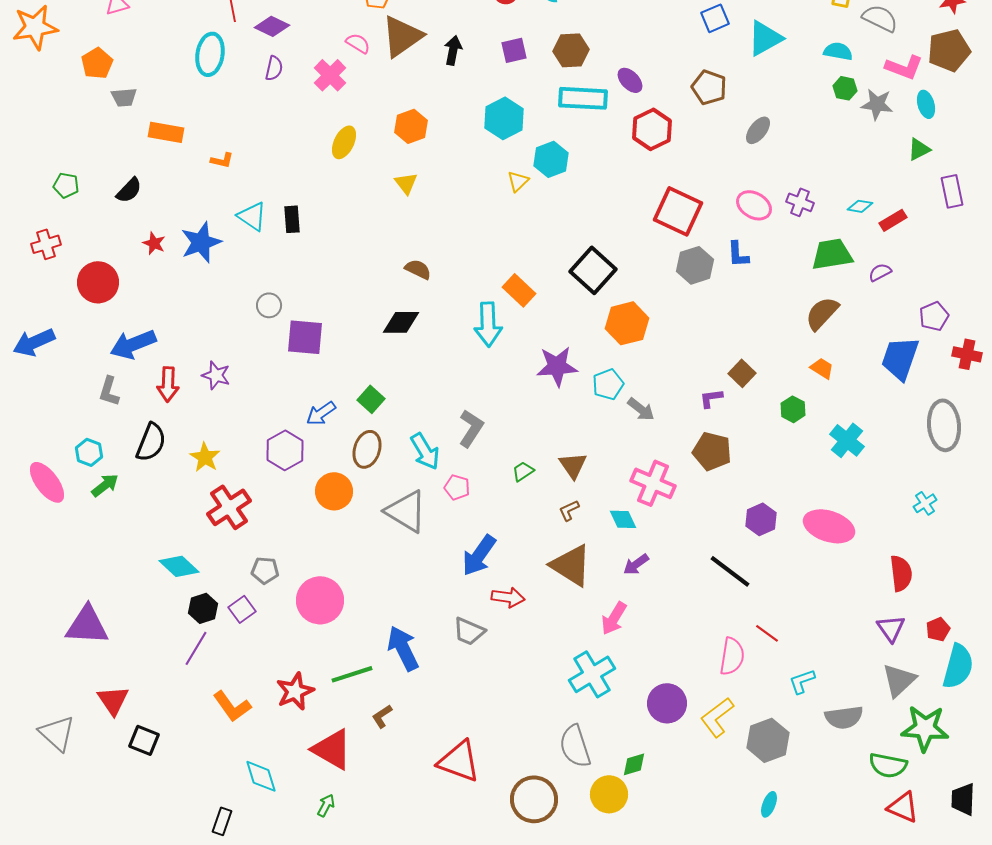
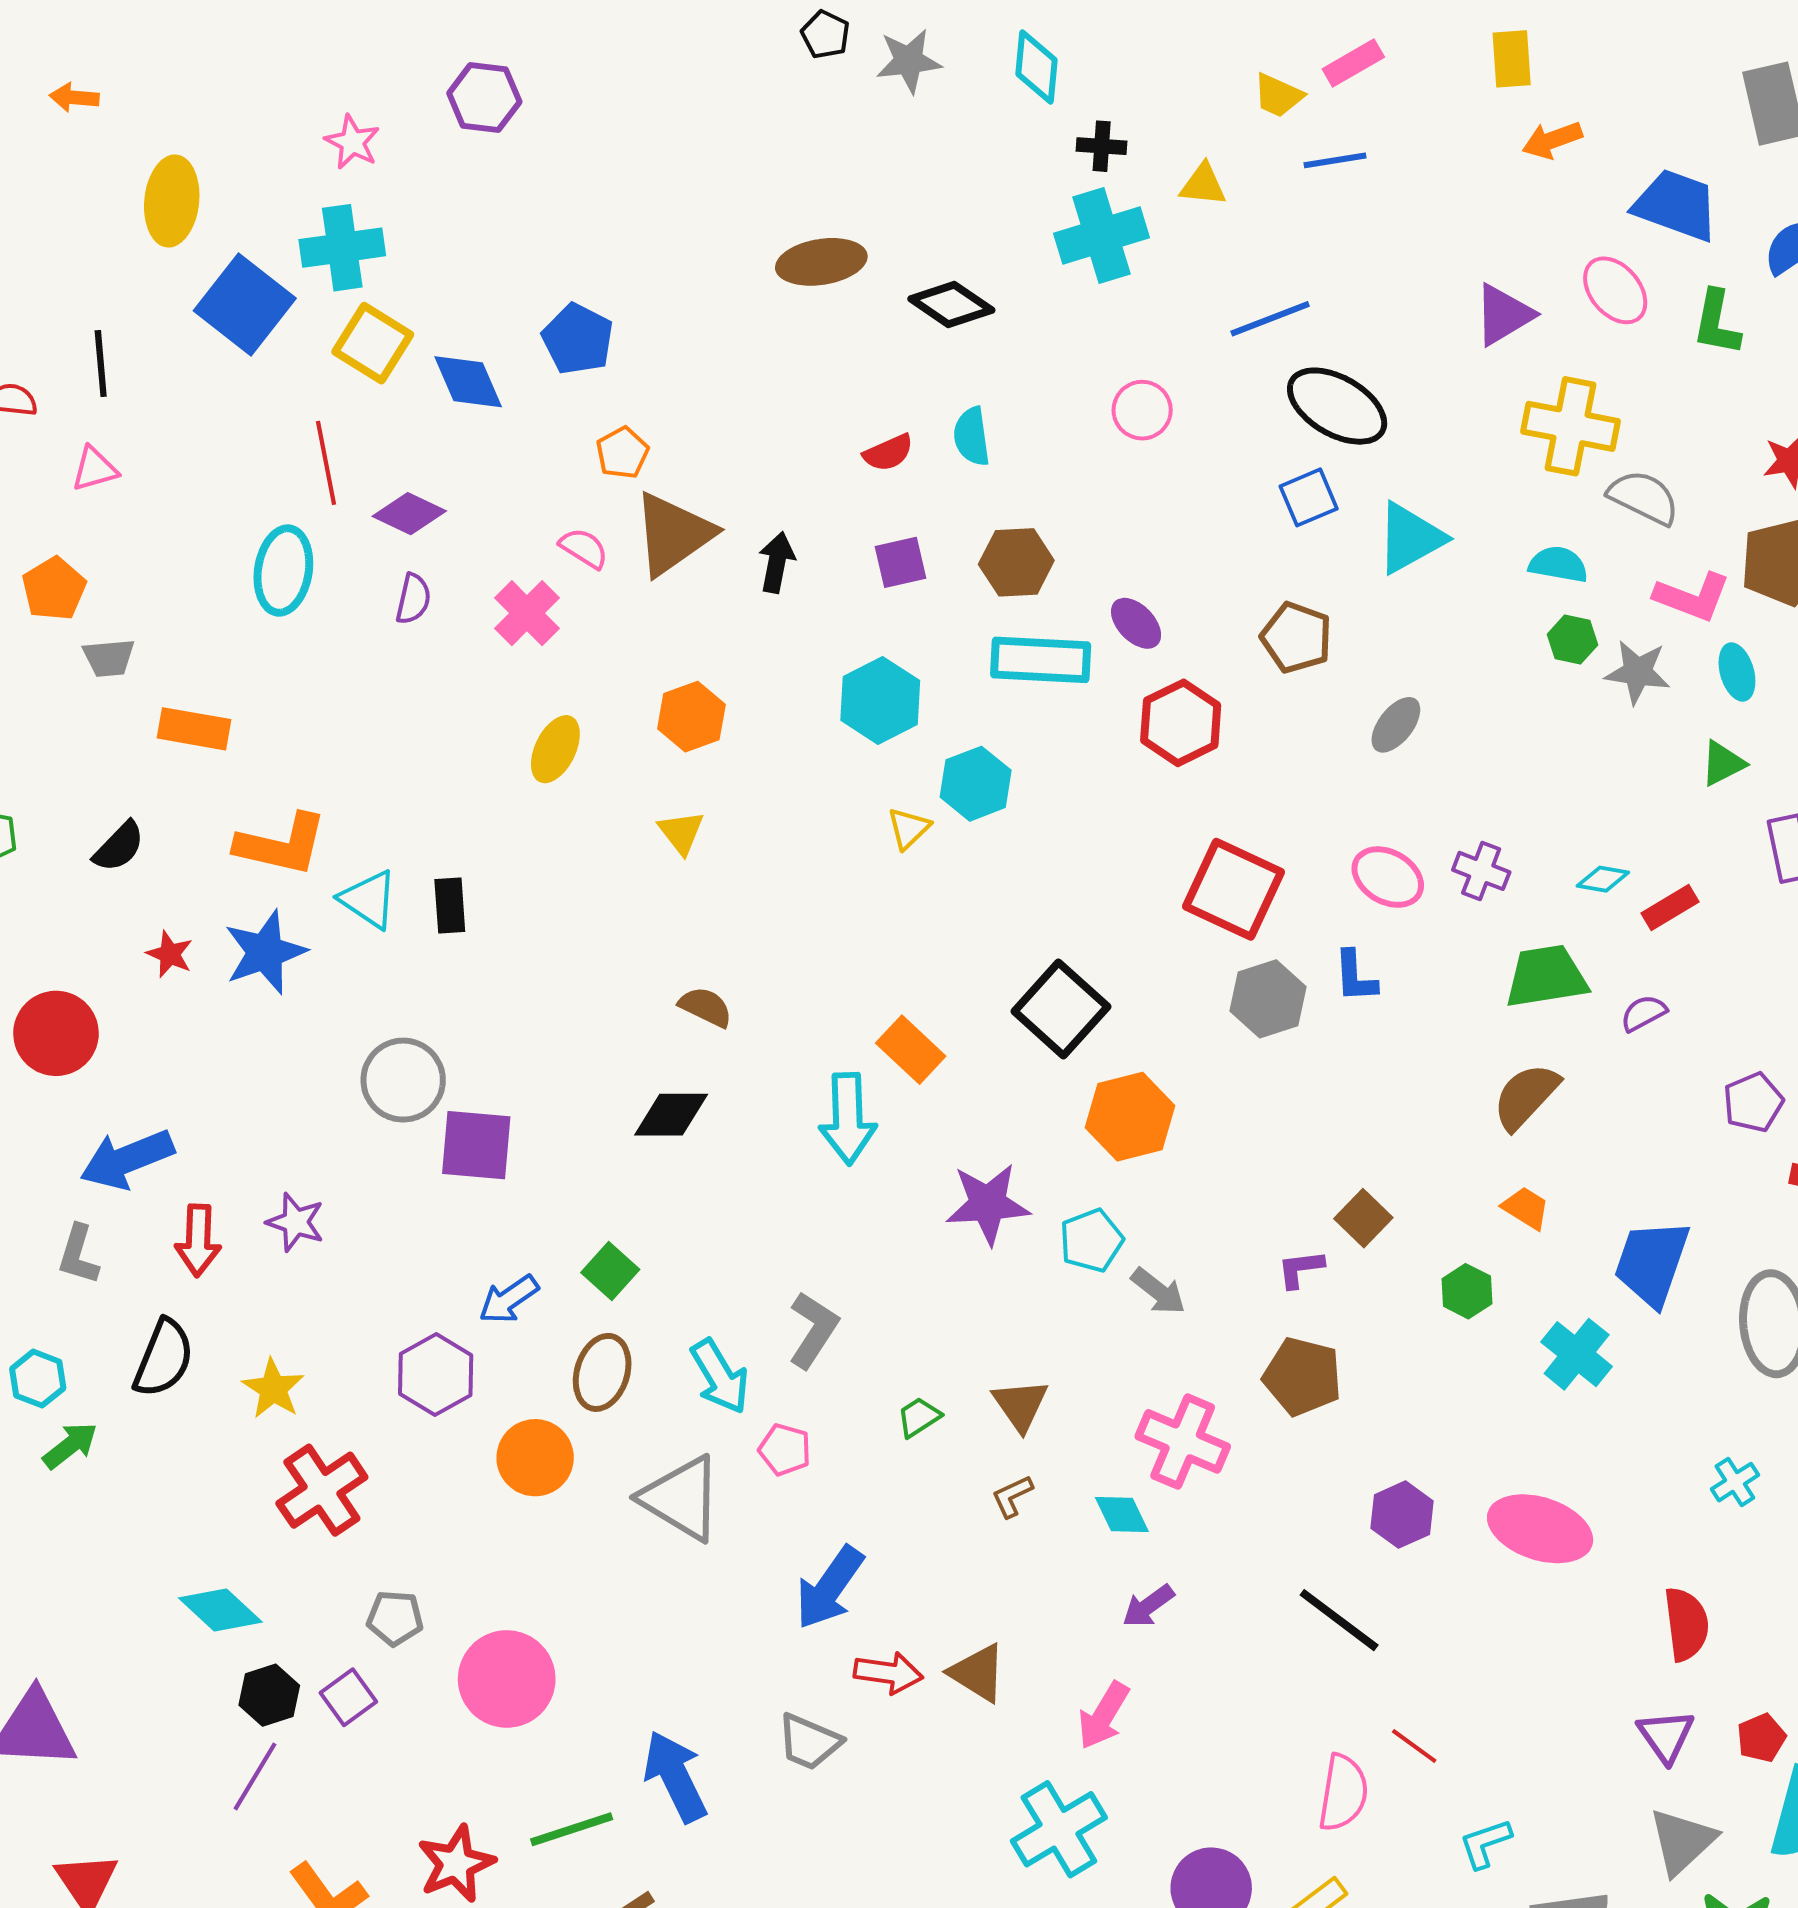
orange L-shape: (222, 160) -> (281, 845), moved, size x2.0
gray circle: (269, 305) -> (403, 1080), size x1.6
blue trapezoid: (900, 358) -> (1652, 1263), moved
brown triangle: (571, 565) -> (978, 1673), moved, size x0.7

